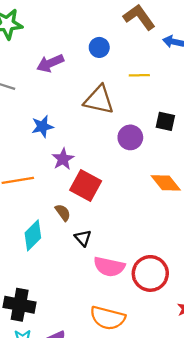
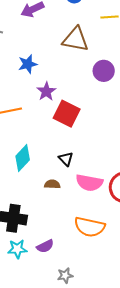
brown semicircle: (63, 213) -> (52, 184), moved, turned -49

